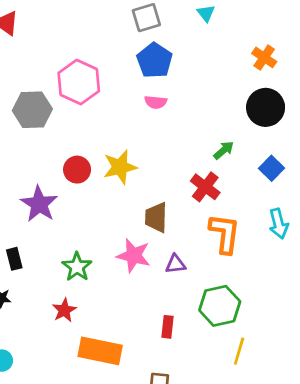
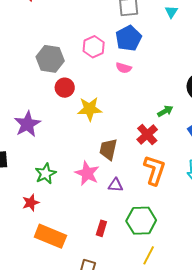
pink hexagon: (79, 82) -> (94, 47), moved, size x0.7
gray hexagon: (32, 110) -> (50, 59), moved
red circle: (77, 170) -> (65, 88), moved

